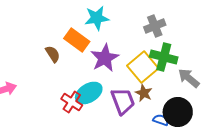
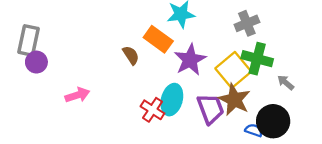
gray arrow: (189, 78) -> (286, 83), size x0.7
cyan ellipse: (89, 93) -> (172, 100), turned -44
brown star: (144, 93) -> (234, 100), size x1.6

